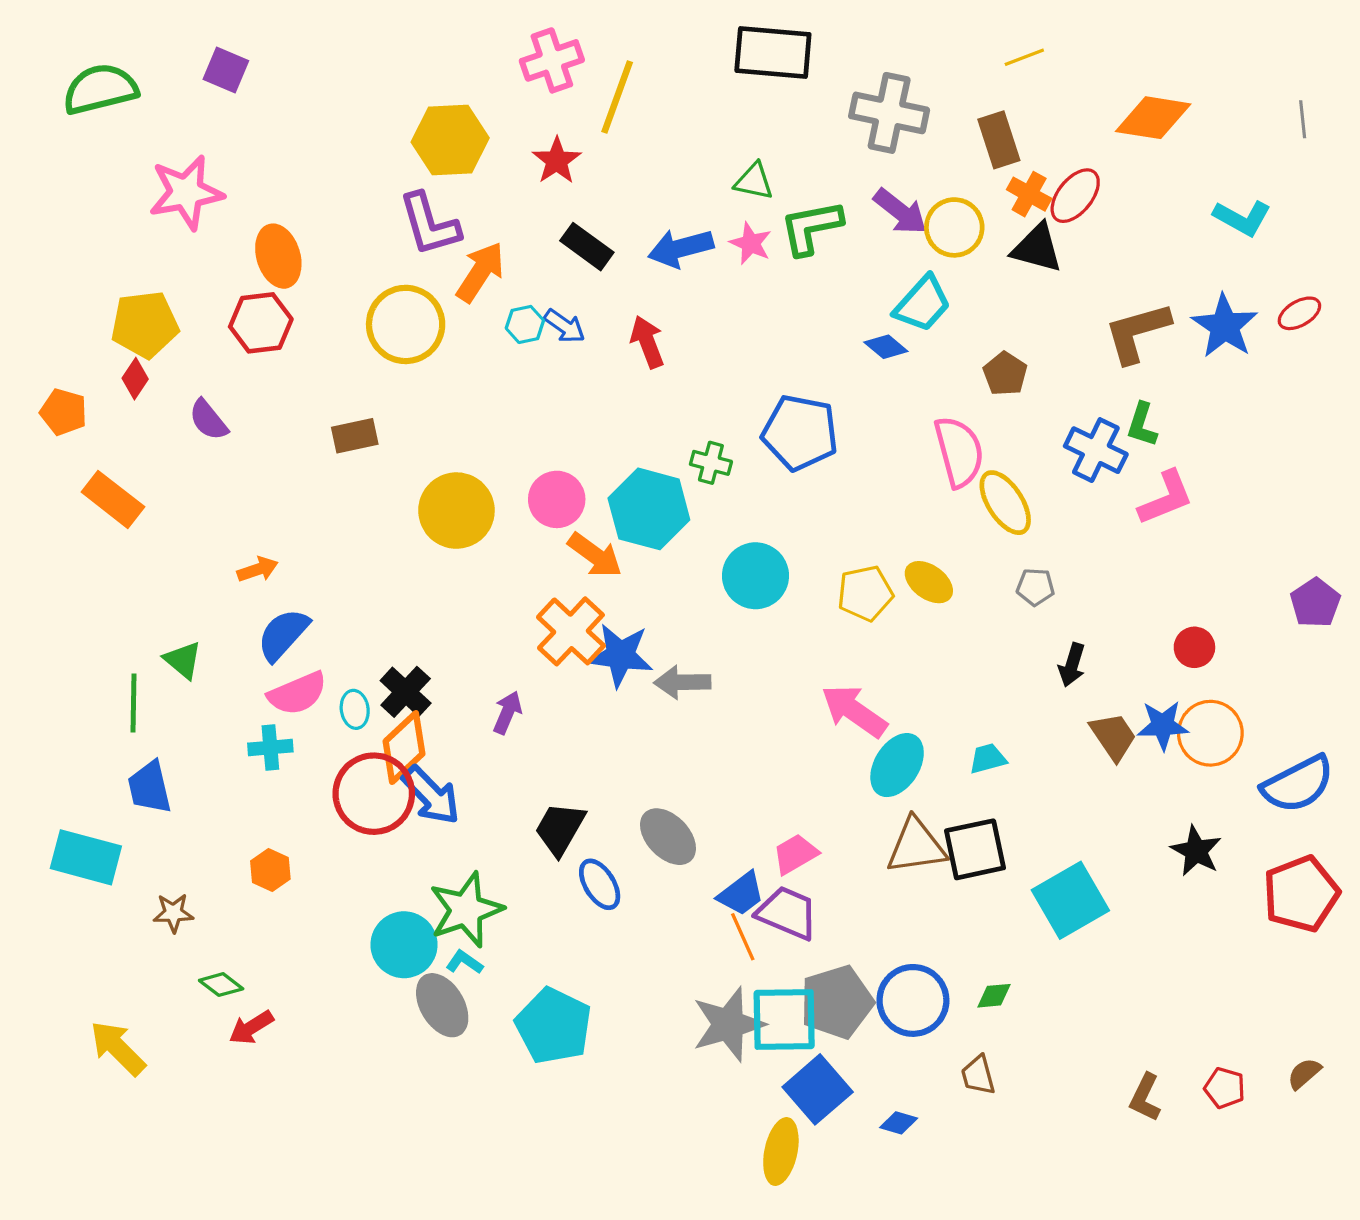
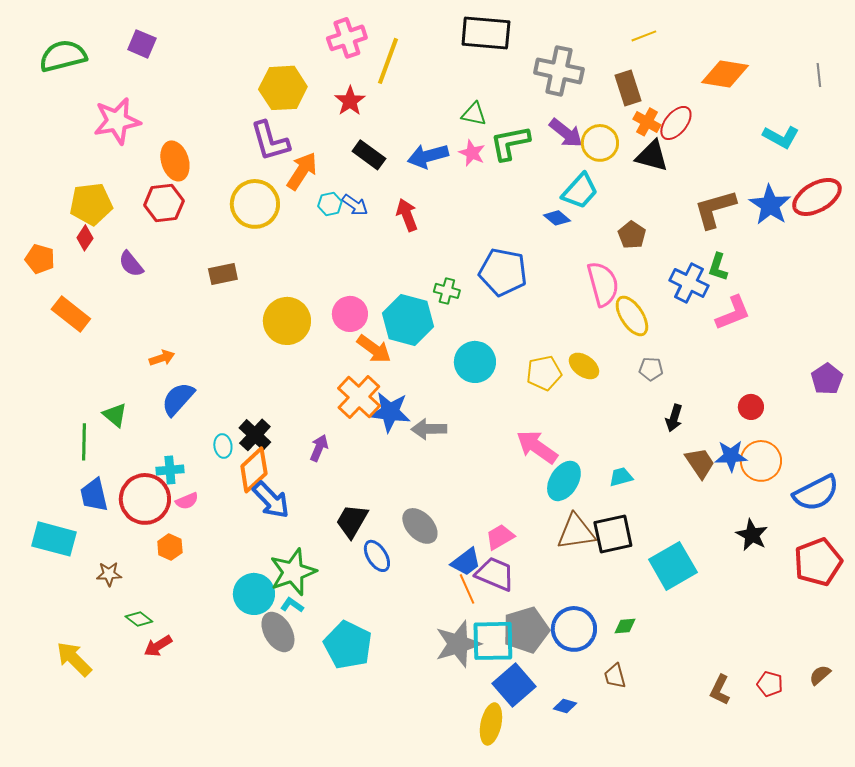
red ellipse: (1299, 313) -> (817, 197), size x1.8
pink semicircle: (297, 693) -> (187, 501), moved, size x0.6
red circle: (374, 794) -> (145, 499), moved

